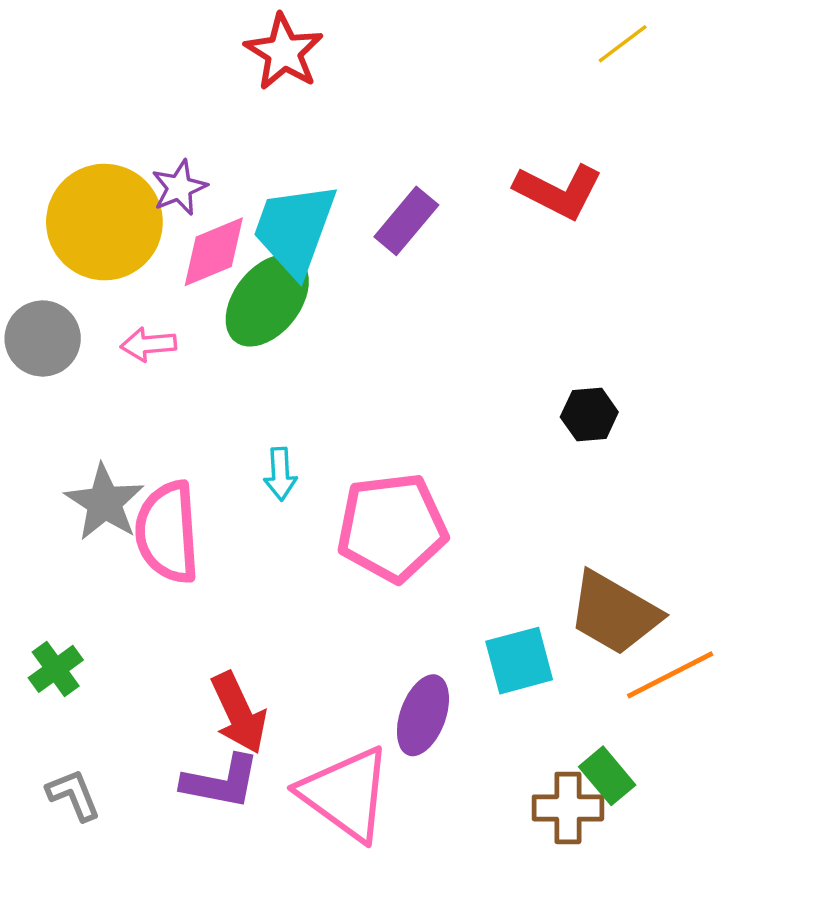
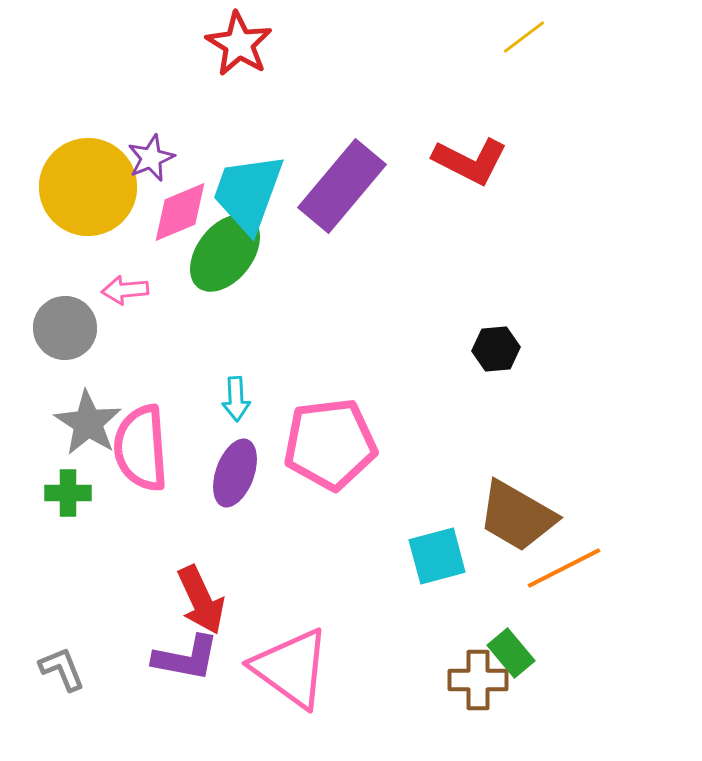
purple rectangle: (406, 221) -> (342, 186), size x1.6
gray circle: (43, 338) -> (65, 328), moved
green cross: (56, 669) -> (68, 493), moved, turned 36
purple ellipse: (423, 715) -> (235, 473), moved

